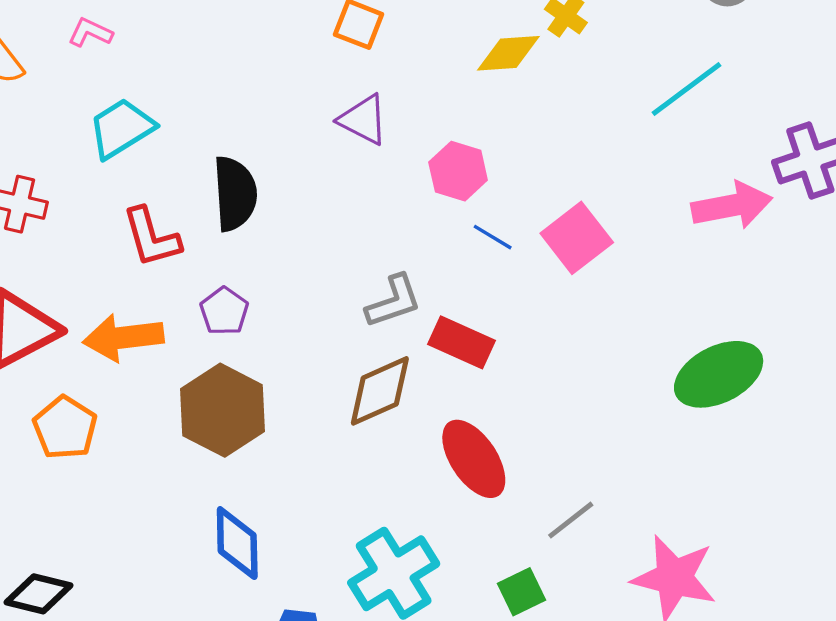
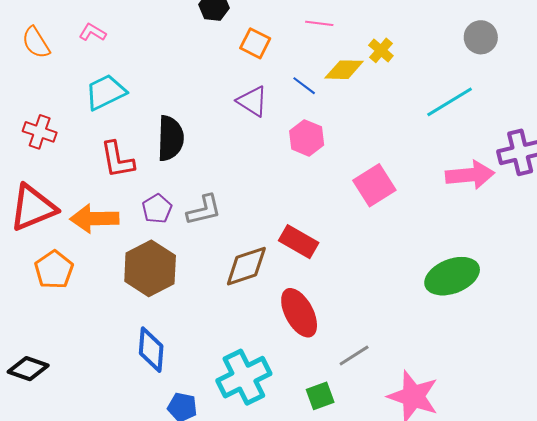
blue line: (493, 237) -> (304, 86), moved
gray L-shape: (394, 301) -> (204, 210), moved

